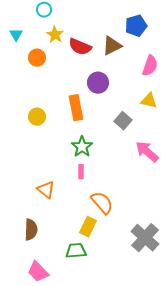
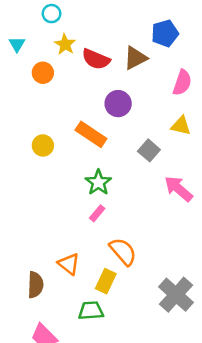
orange rectangle: (76, 108) -> (91, 134), turned -45
pink rectangle: (81, 172) -> (97, 213), turned 40
orange triangle: (46, 190) -> (69, 264), moved

